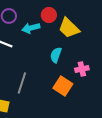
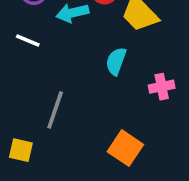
orange square: (63, 86) -> (125, 148), moved

